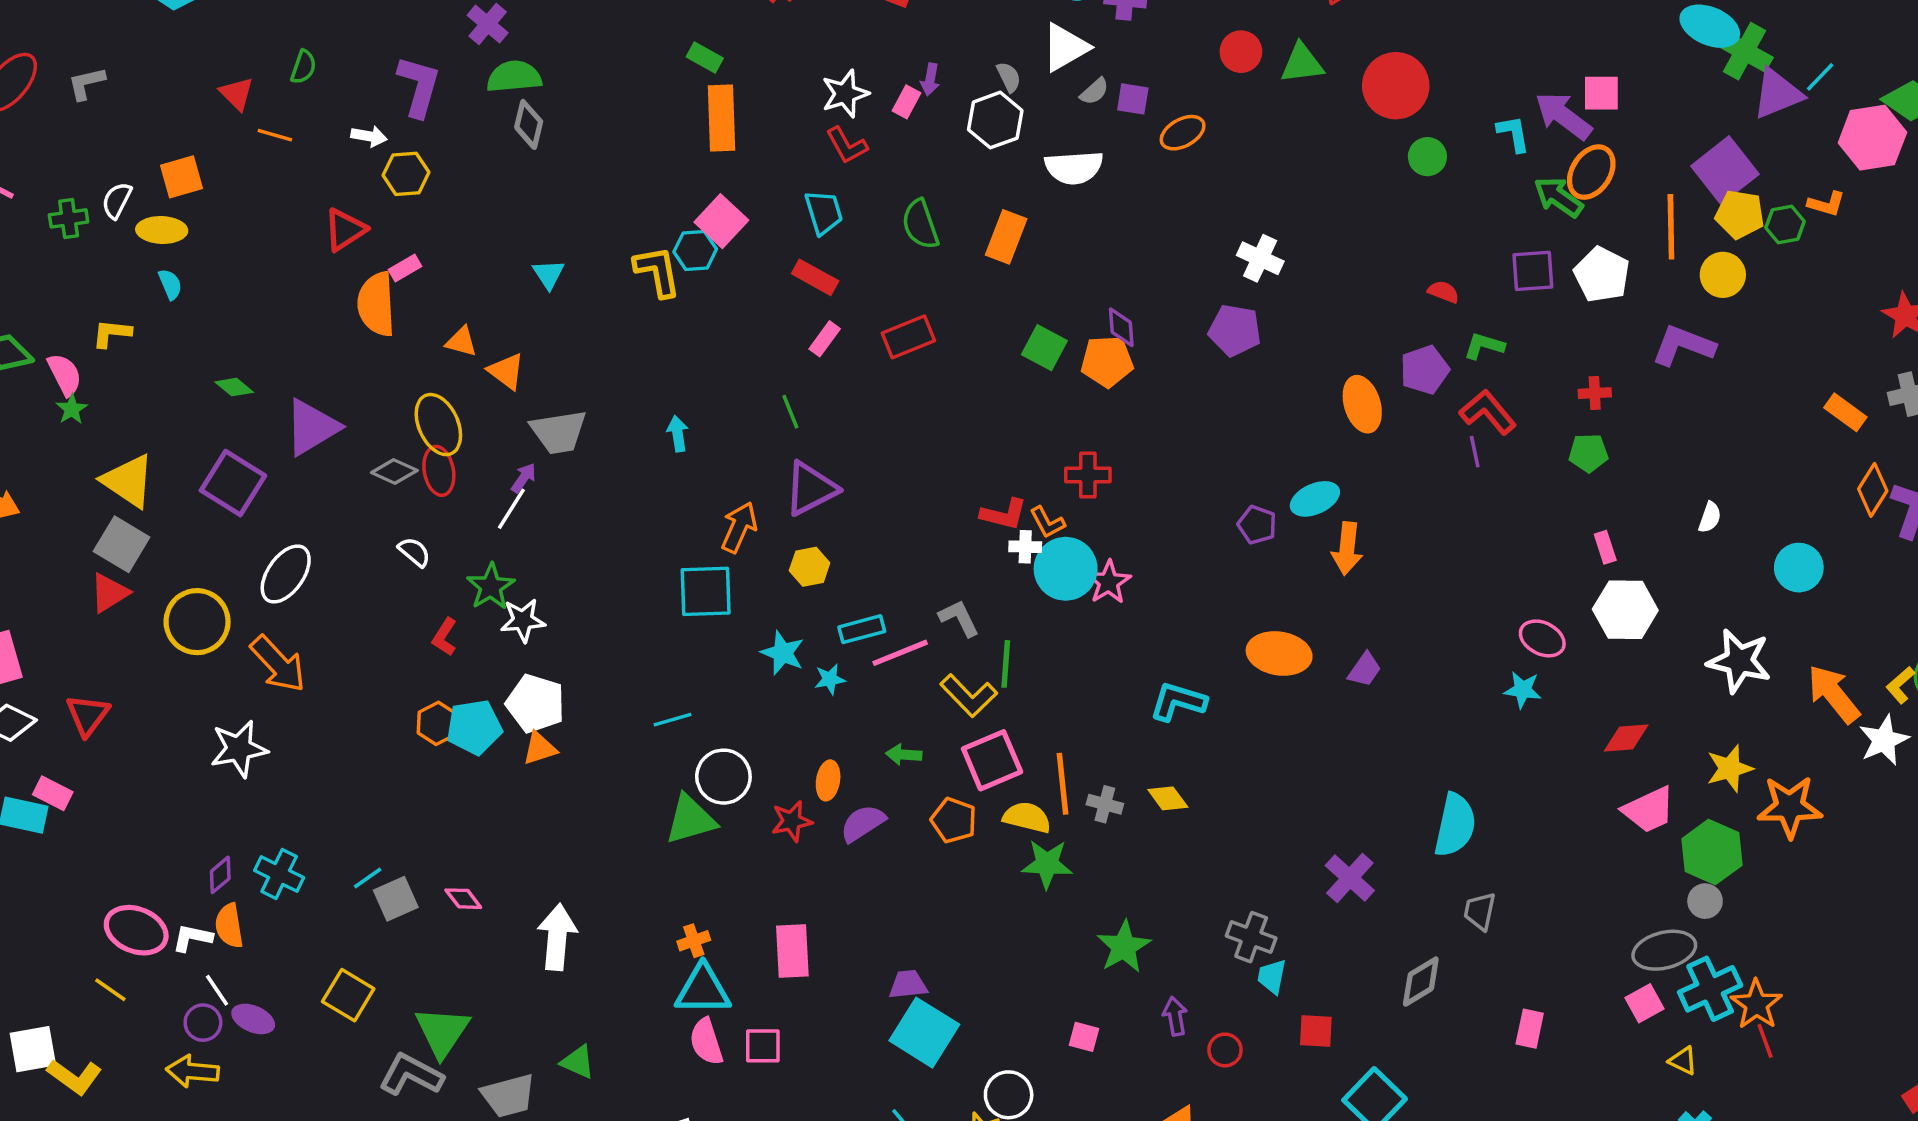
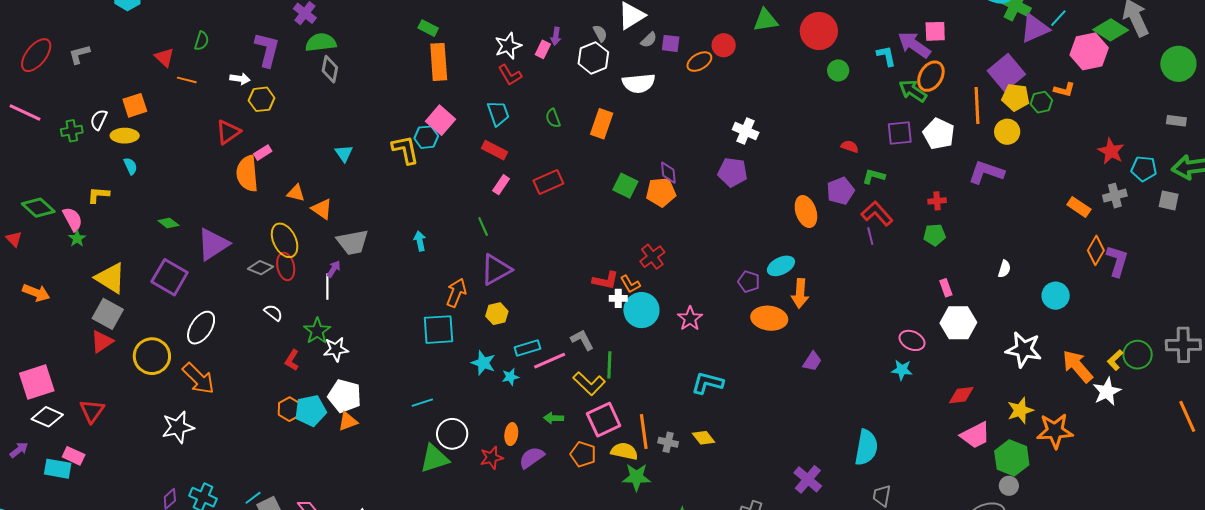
red circle: (1241, 52) -> (724, 45), moved
green semicircle: (920, 224) -> (553, 118), size x0.7
red cross: (1088, 475) -> (652, 257), turned -35
white line: (511, 509) -> (327, 287), turned -30
pink star: (1109, 582) -> (690, 319), moved
orange ellipse: (1279, 653) -> (769, 318), moved

